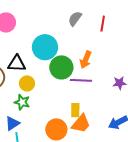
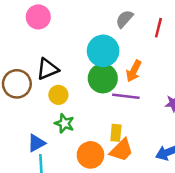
cyan circle: (45, 47) -> (103, 51), moved
black triangle: (17, 64) -> (48, 69), turned -30
green star: (22, 102) -> (64, 123), moved

